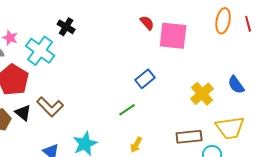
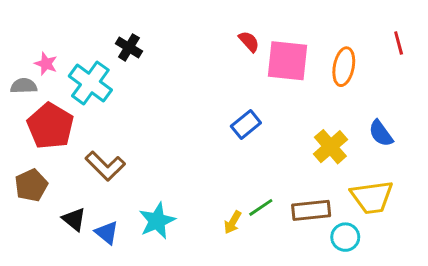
orange ellipse: (223, 21) -> (344, 67), moved
green line: (127, 110) -> (261, 207), moved
black triangle: (23, 113) -> (74, 219), moved

